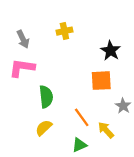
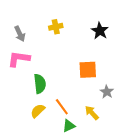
black star: (110, 51) -> (100, 31), moved
orange line: (82, 117) -> (62, 107), moved

